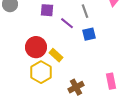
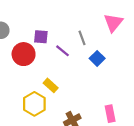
blue square: (89, 34) -> (97, 58), moved, turned -32
red circle: (36, 47) -> (24, 54), moved

